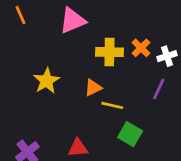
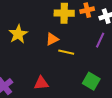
orange cross: (141, 48) -> (87, 10), turned 32
green square: (130, 134) -> (91, 81), moved

